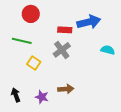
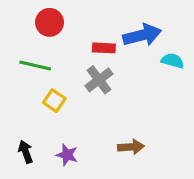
cyan semicircle: (108, 50) -> (172, 61), moved
brown arrow: (66, 89) -> (131, 147), moved

